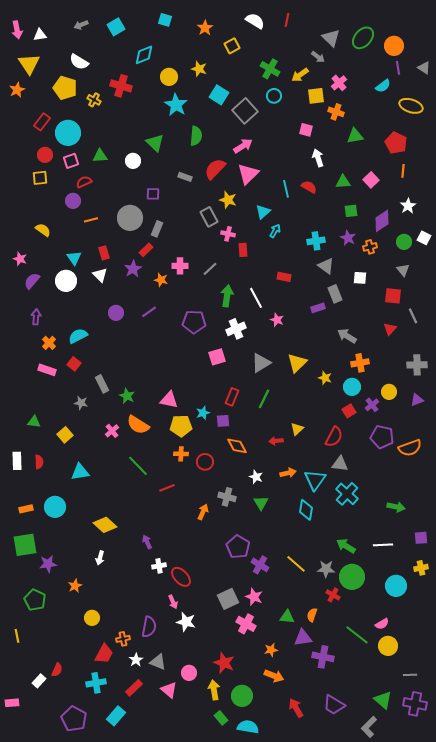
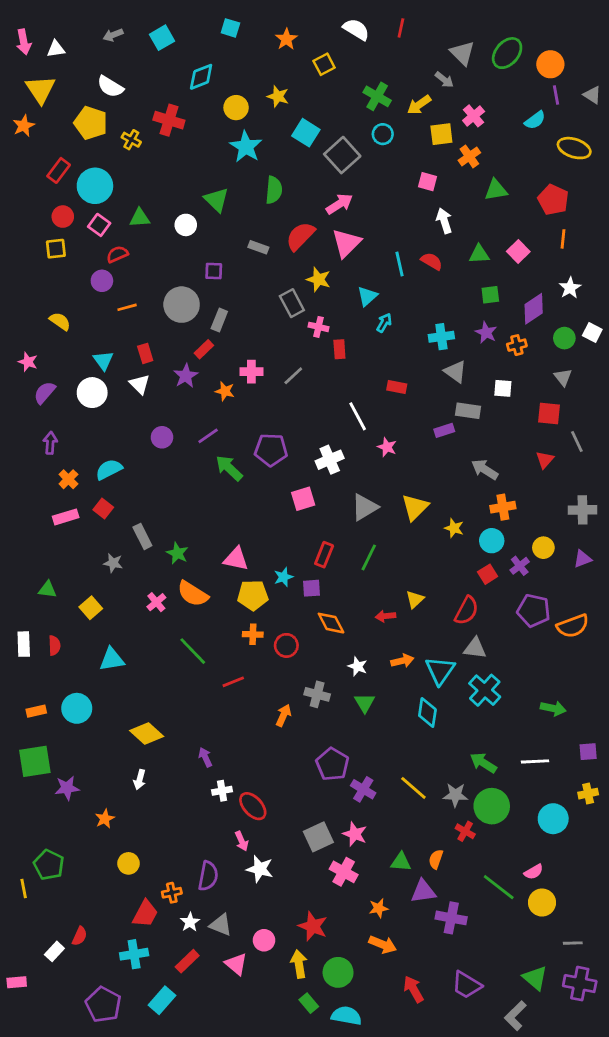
orange cross: (336, 112) -> (469, 156), turned 35
pink square: (71, 161) -> (99, 225), turned -35
gray rectangle: (335, 294) -> (468, 411), turned -60
green arrow: (227, 296) -> (229, 468), moved, turned -55
pink rectangle: (47, 370) -> (66, 517), turned -36
green pentagon: (35, 600) -> (49, 865), moved

